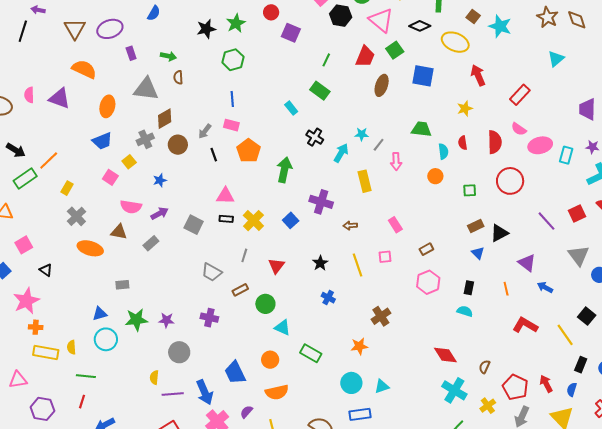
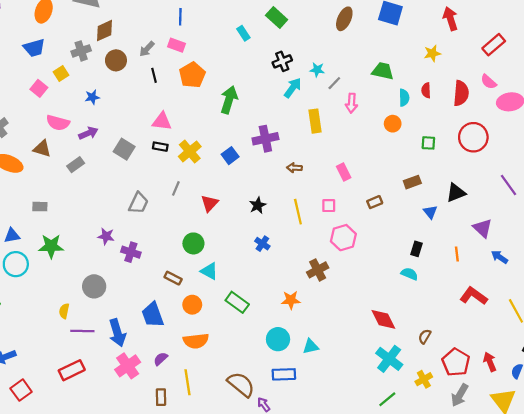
black cross: (315, 137) -> (282, 61), moved, turned 30
purple cross: (321, 202) -> (265, 139), turned -35
brown rectangle: (476, 226) -> (412, 182), moved
gray trapezoid: (212, 272) -> (138, 203), turned -100
pink hexagon: (428, 282) -> (343, 238), moved
brown rectangle: (240, 290) -> (173, 278), moved, turned 49
purple star: (166, 320) -> (106, 236), moved

